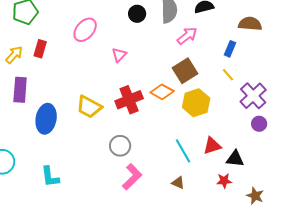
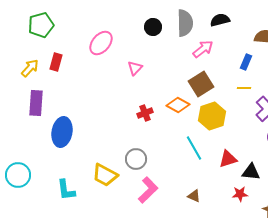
yellow line: (228, 75) -> (244, 88), turned -48
red cross: (129, 100) -> (145, 113), size x0.6
yellow trapezoid: (89, 107) -> (105, 175), moved
cyan line: (183, 151) -> (194, 148), moved

